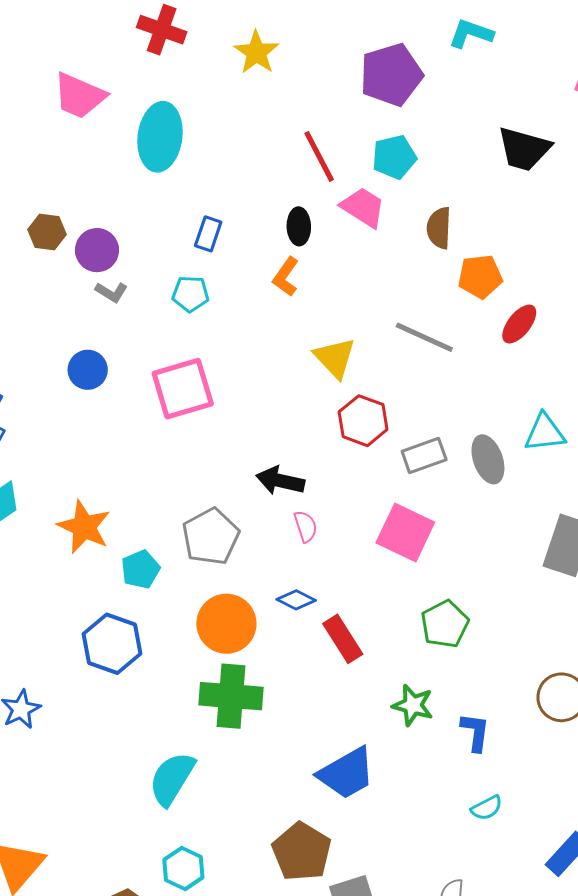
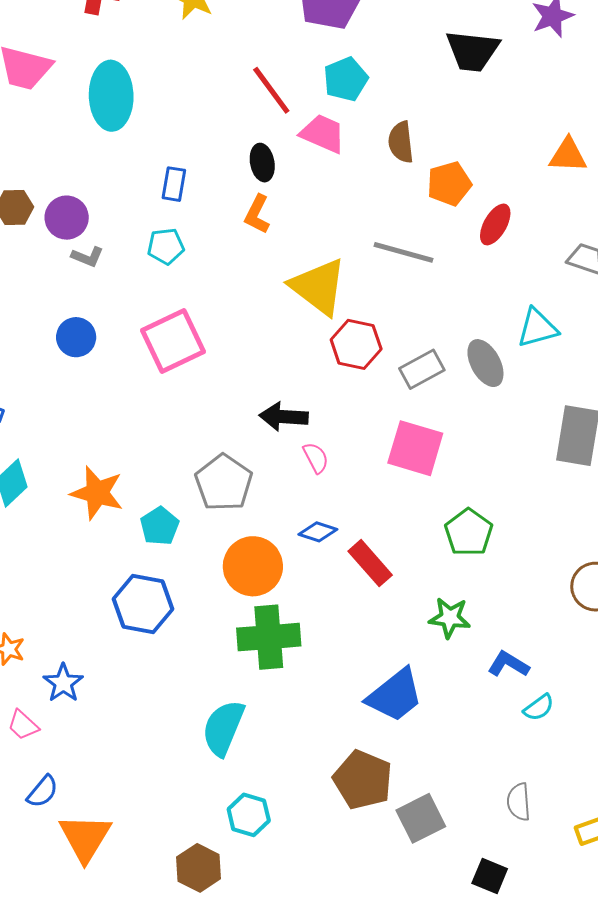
yellow triangle: (335, 358) -> (318, 287), size x1.4
blue L-shape: (475, 732) -> (508, 664), moved, turned -57

